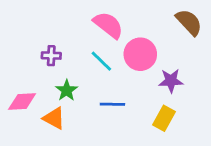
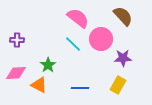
brown semicircle: (189, 22) -> (123, 16), moved
purple cross: (51, 56) -> (17, 40), moved
blue line: (112, 104) -> (80, 88), moved

